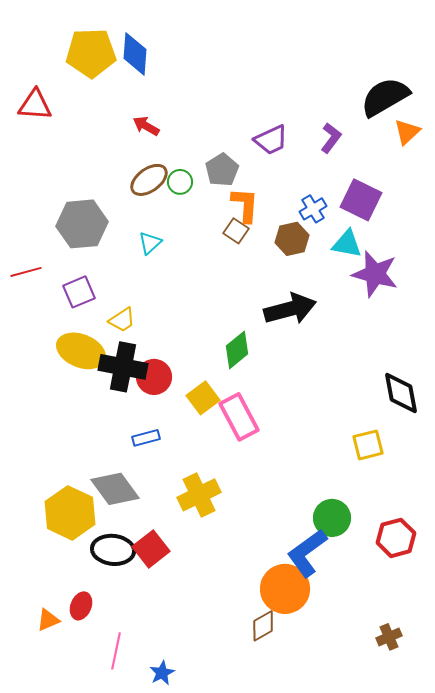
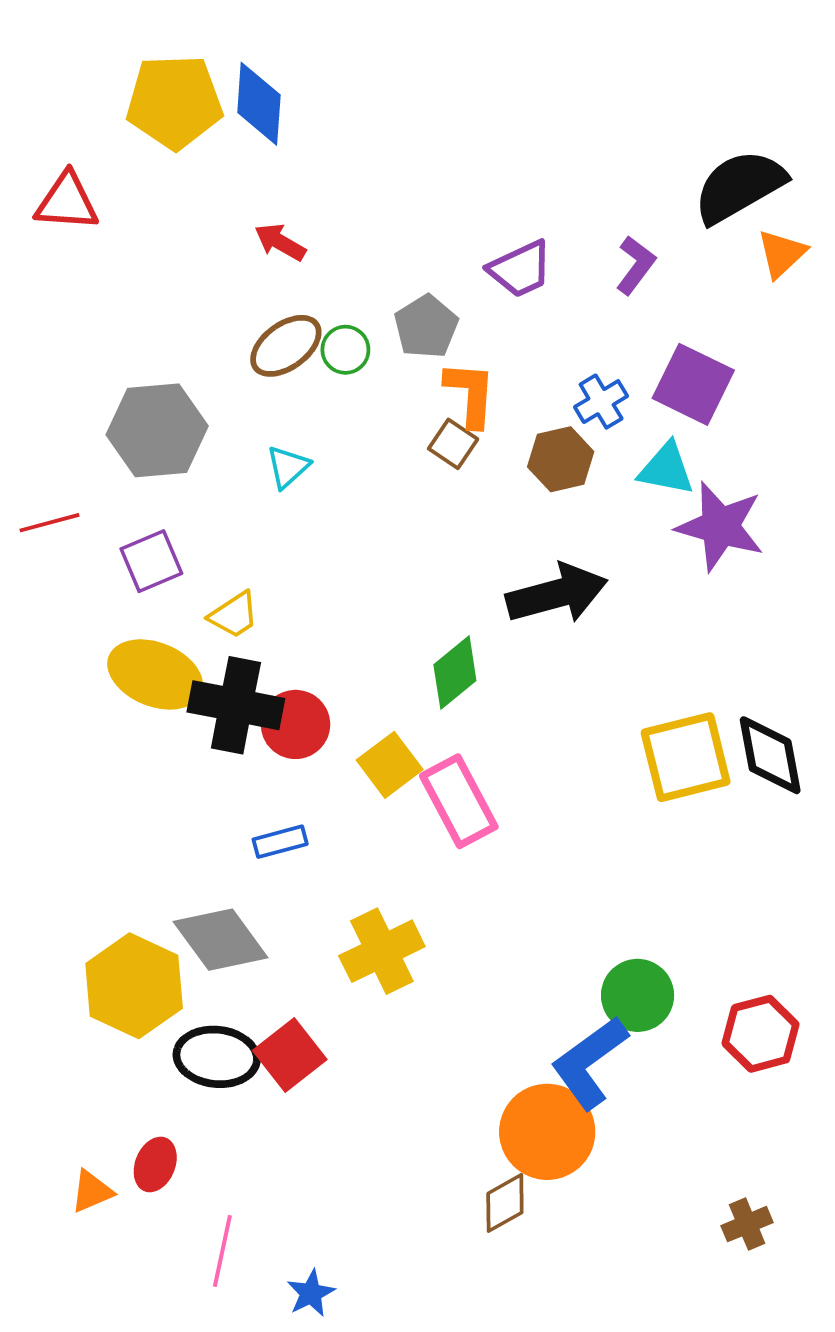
yellow square: (368, 445) -> (686, 757), moved, size x1.5

